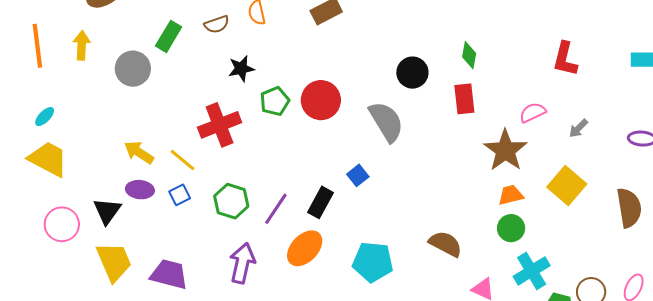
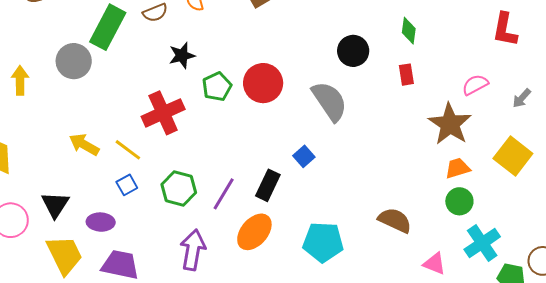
green rectangle: (169, 36) -> (108, 27), size x1.4
yellow arrow: (82, 45) -> (20, 80), moved
red rectangle: (464, 99) -> (406, 75), size x0.7
purple ellipse: (140, 190) -> (101, 222), moved

